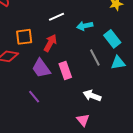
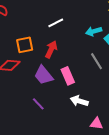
cyan arrow: (85, 26) -> (94, 31), moved
white arrow: (92, 96) -> (79, 101), moved
pink triangle: (83, 120) -> (96, 123), moved, turned -40

